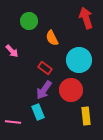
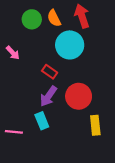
red arrow: (86, 18) -> (82, 16), moved
orange semicircle: (52, 38) -> (54, 18), moved
cyan circle: (79, 60) -> (70, 45), moved

